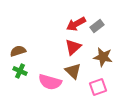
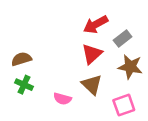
gray rectangle: (97, 26) -> (123, 39), moved
pink semicircle: (50, 82) -> (62, 99), size x0.6

